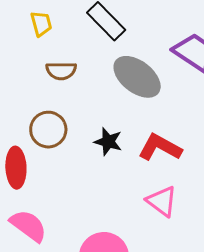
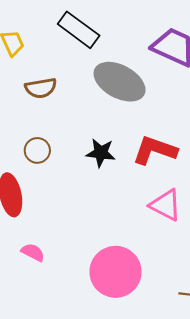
brown circle: (48, 130) -> (37, 150), size x0.7
pink semicircle: (28, 226) -> (33, 252), size x0.6

